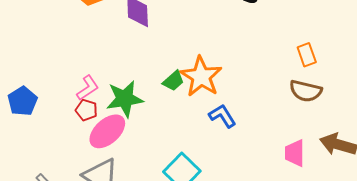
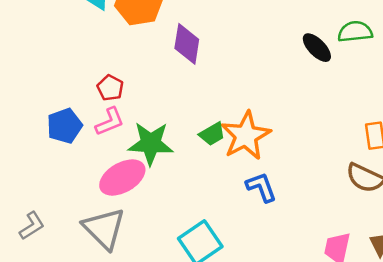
blue pentagon: (23, 101) -> (65, 126), moved
red pentagon: (86, 110) -> (110, 88), moved

